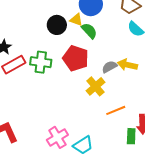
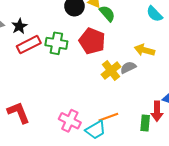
gray semicircle: (109, 67) -> (128, 67), moved
orange line: (116, 110) -> (108, 117), moved
pink cross: (57, 137) -> (70, 121), turned -35

